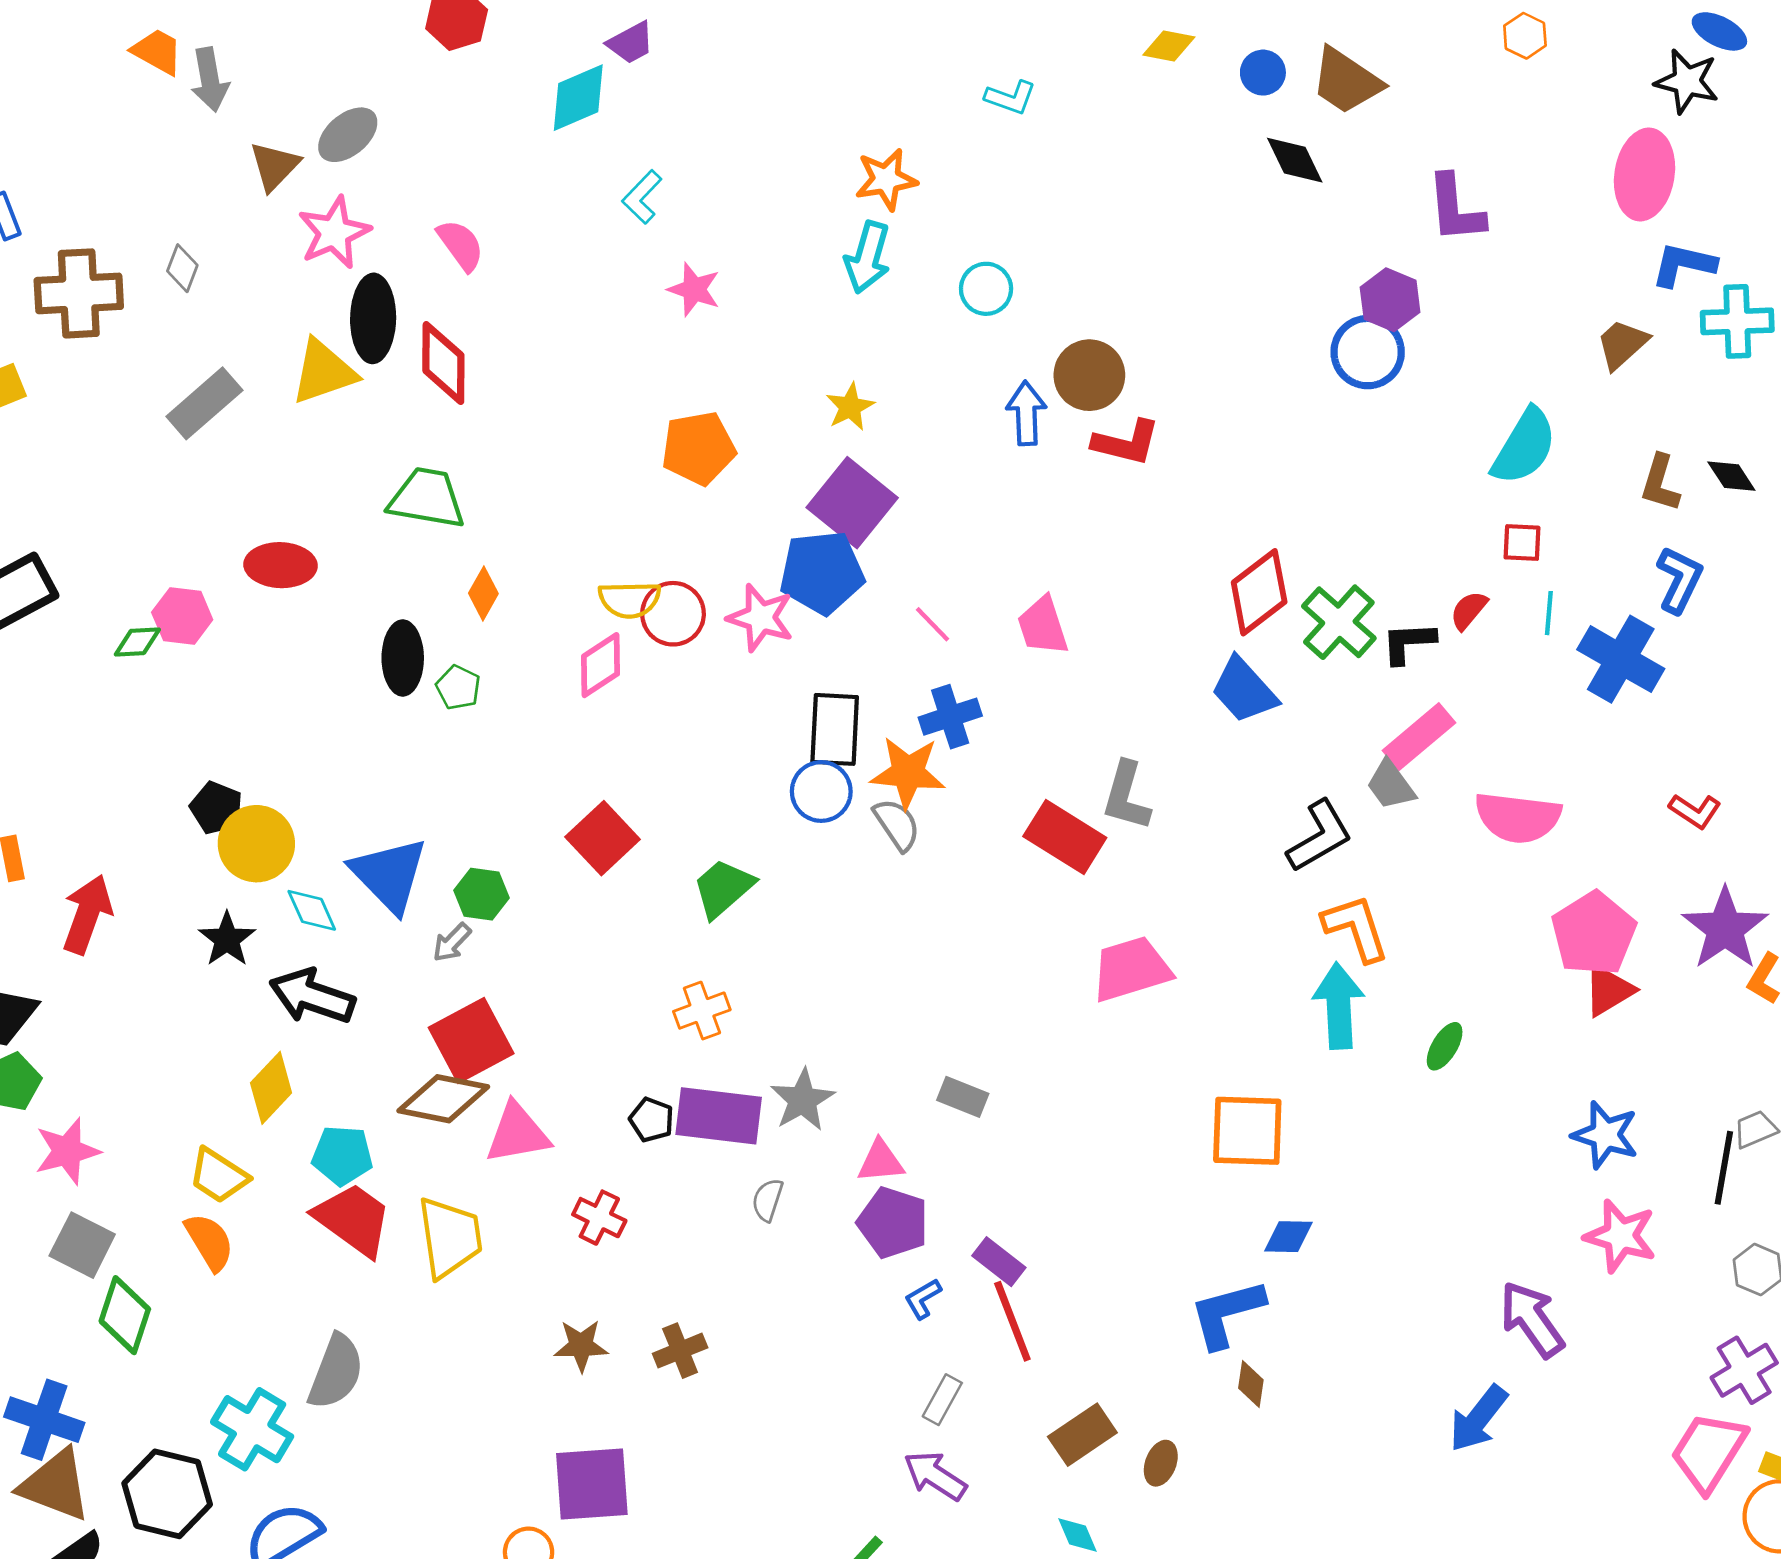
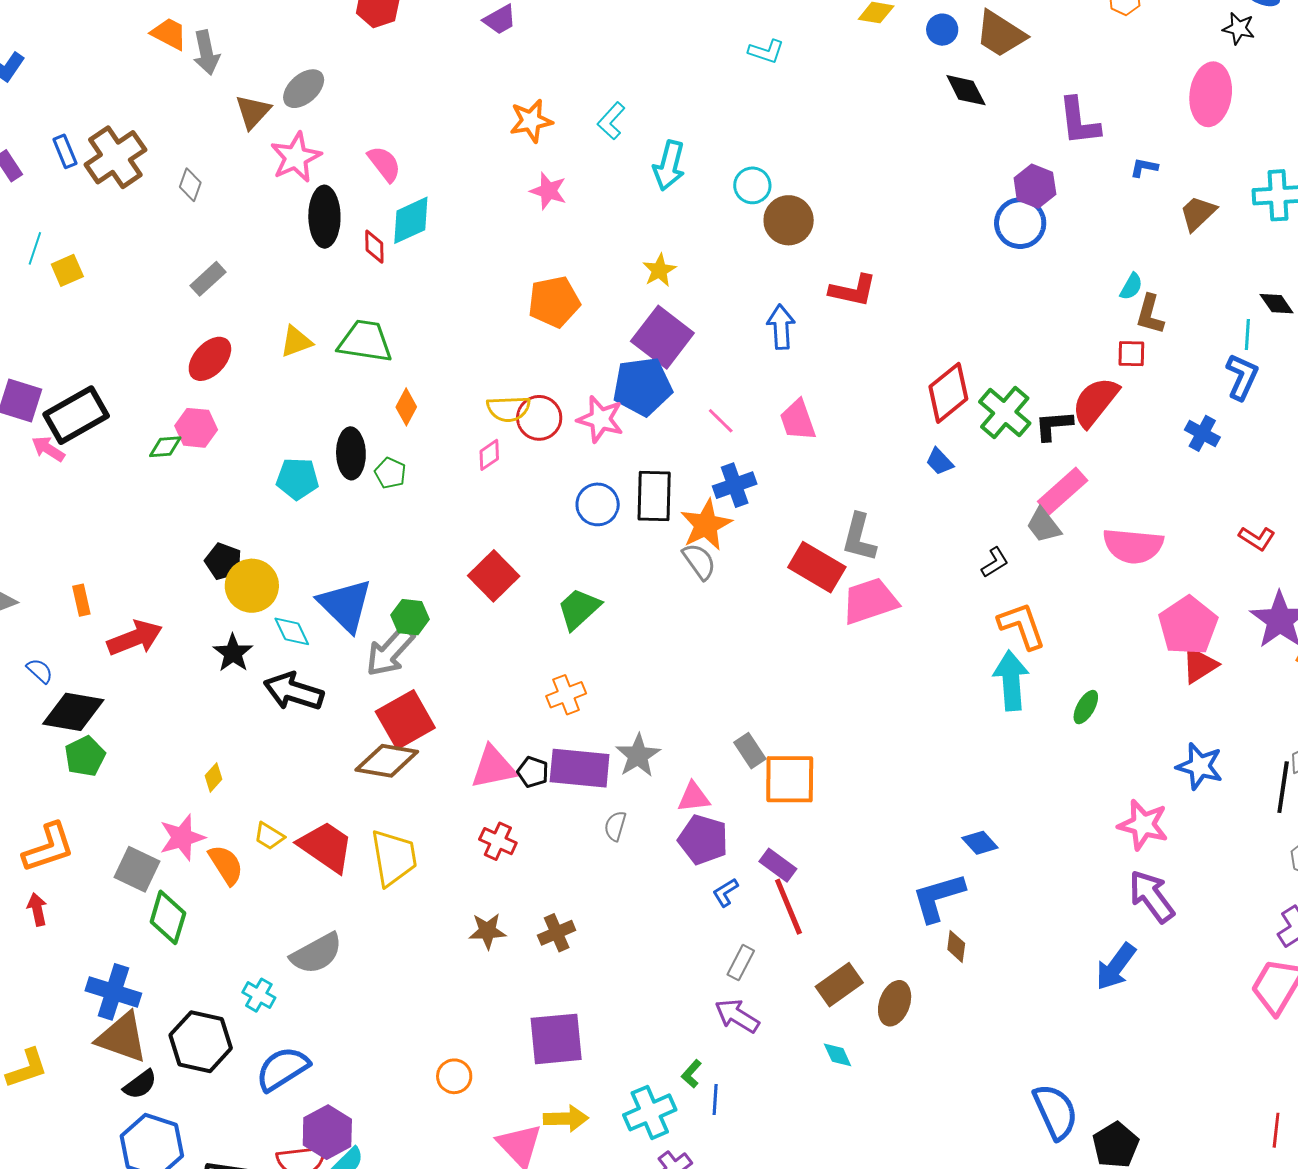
black star: (1687, 81) -> (1239, 28), size x0.7
cyan diamond: (578, 98) -> (411, 220), moved
orange star: (886, 179) -> (531, 121), moved
cyan L-shape: (642, 197) -> (611, 121), moved
blue L-shape: (1684, 265) -> (1144, 167), moved, size x0.6
brown cross: (79, 293) -> (115, 157), moved, turned -30
red diamond: (443, 363) -> (374, 247), size x0.6
yellow triangle: (324, 372) -> (296, 342), moved, size x0.7
brown circle: (1089, 375) -> (789, 220), moved
gray rectangle: (204, 403) -> (208, 279), size x0.7
blue arrow: (1026, 413) -> (781, 327), moved
cyan semicircle: (1524, 447) -> (1131, 286), size x0.5
brown L-shape: (1660, 483) -> (1150, 314), moved
red ellipse: (281, 565) -> (210, 359), moved, turned -48
red semicircle: (1469, 610) -> (1095, 402), size x1.8
cyan line: (1549, 613) -> (1247, 334), moved
blue cross: (1621, 659) -> (1202, 433), size x0.6
pink diamond: (600, 665) -> (489, 455), size x0.7
blue trapezoid: (1244, 690) -> (940, 462), size x0.6
orange star: (908, 773) -> (706, 525), turned -30
blue circle: (821, 791) -> (598, 504), moved
black L-shape: (1320, 836) -> (995, 562), size x0.6
red arrow: (87, 914) -> (135, 638), turned 50
gray arrow: (452, 942) -> (390, 651), size x1.8
pink trapezoid: (1131, 969) -> (870, 601), moved
yellow diamond: (271, 1088) -> (213, 777), moved, size x0.6
gray rectangle: (963, 1097) -> (750, 751), turned 36
orange square: (1247, 1131) -> (790, 779), moved
pink triangle: (517, 1133) -> (493, 767), moved
pink star: (67, 1151) -> (182, 837), moved
cyan pentagon: (342, 1155) -> (297, 479), moved
yellow trapezoid: (218, 1176) -> (269, 836), moved, size x0.7
pink star: (1620, 1236) -> (1143, 825), moved
blue diamond: (1288, 1237) -> (980, 843), turned 48
gray semicircle: (336, 1372) -> (316, 953), turned 42
cyan cross: (252, 1429) -> (259, 995), size x0.6
brown ellipse: (1161, 1463) -> (895, 1003), size x1.4
purple square: (592, 1484) -> (556, 1039), moved

